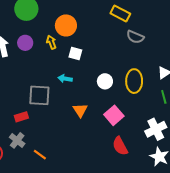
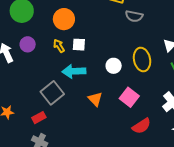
yellow arrow: (51, 42) -> (59, 46), moved
cyan arrow: (65, 79) -> (74, 71), size x1.6
gray square: (39, 95) -> (52, 93), turned -30
red semicircle: (120, 146) -> (142, 126), turned -84

